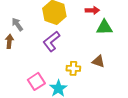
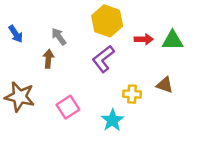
red arrow: (92, 10) -> (144, 39), moved
pink square: (36, 81) -> (68, 107), moved

